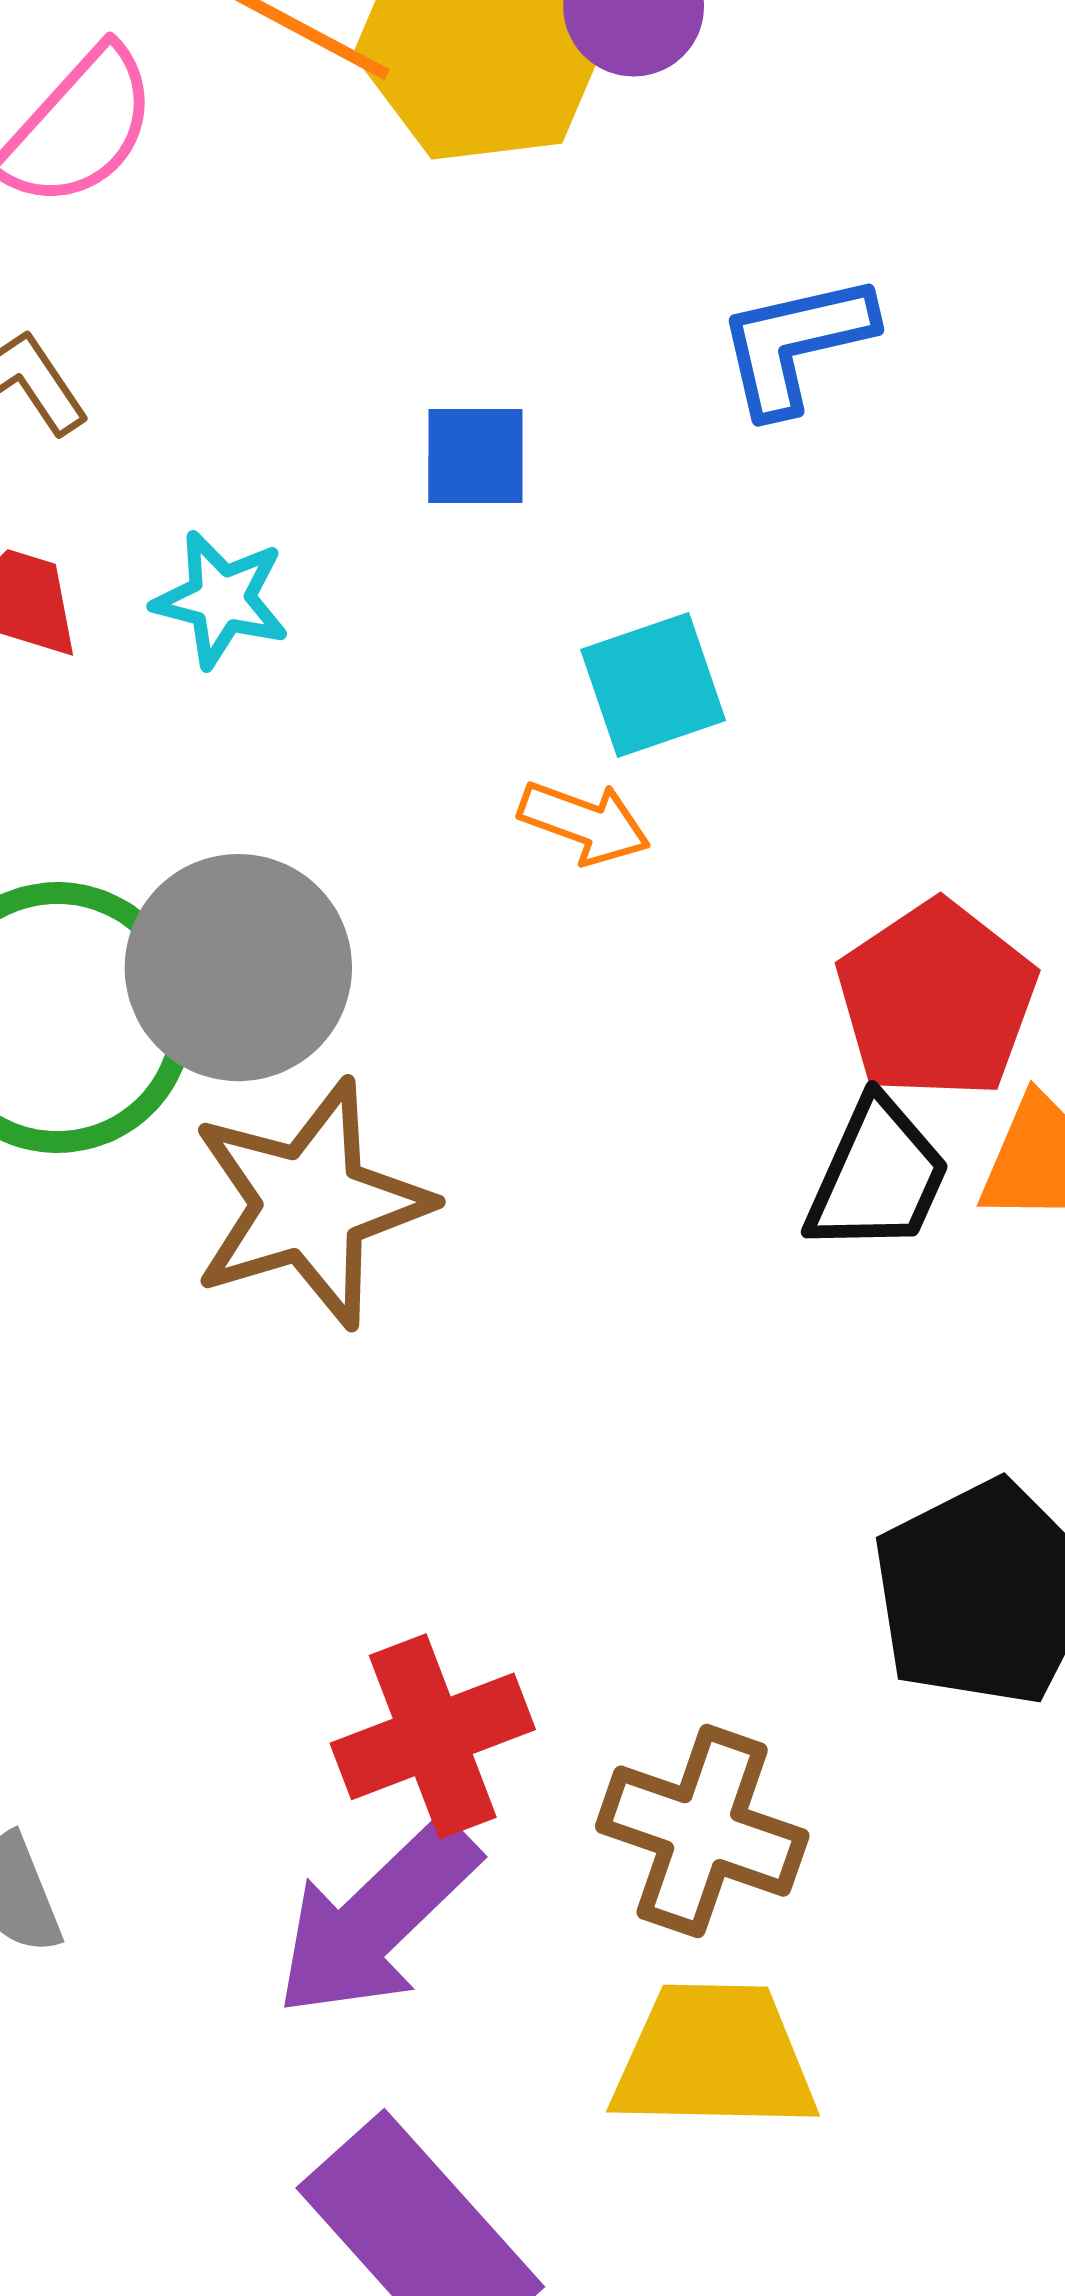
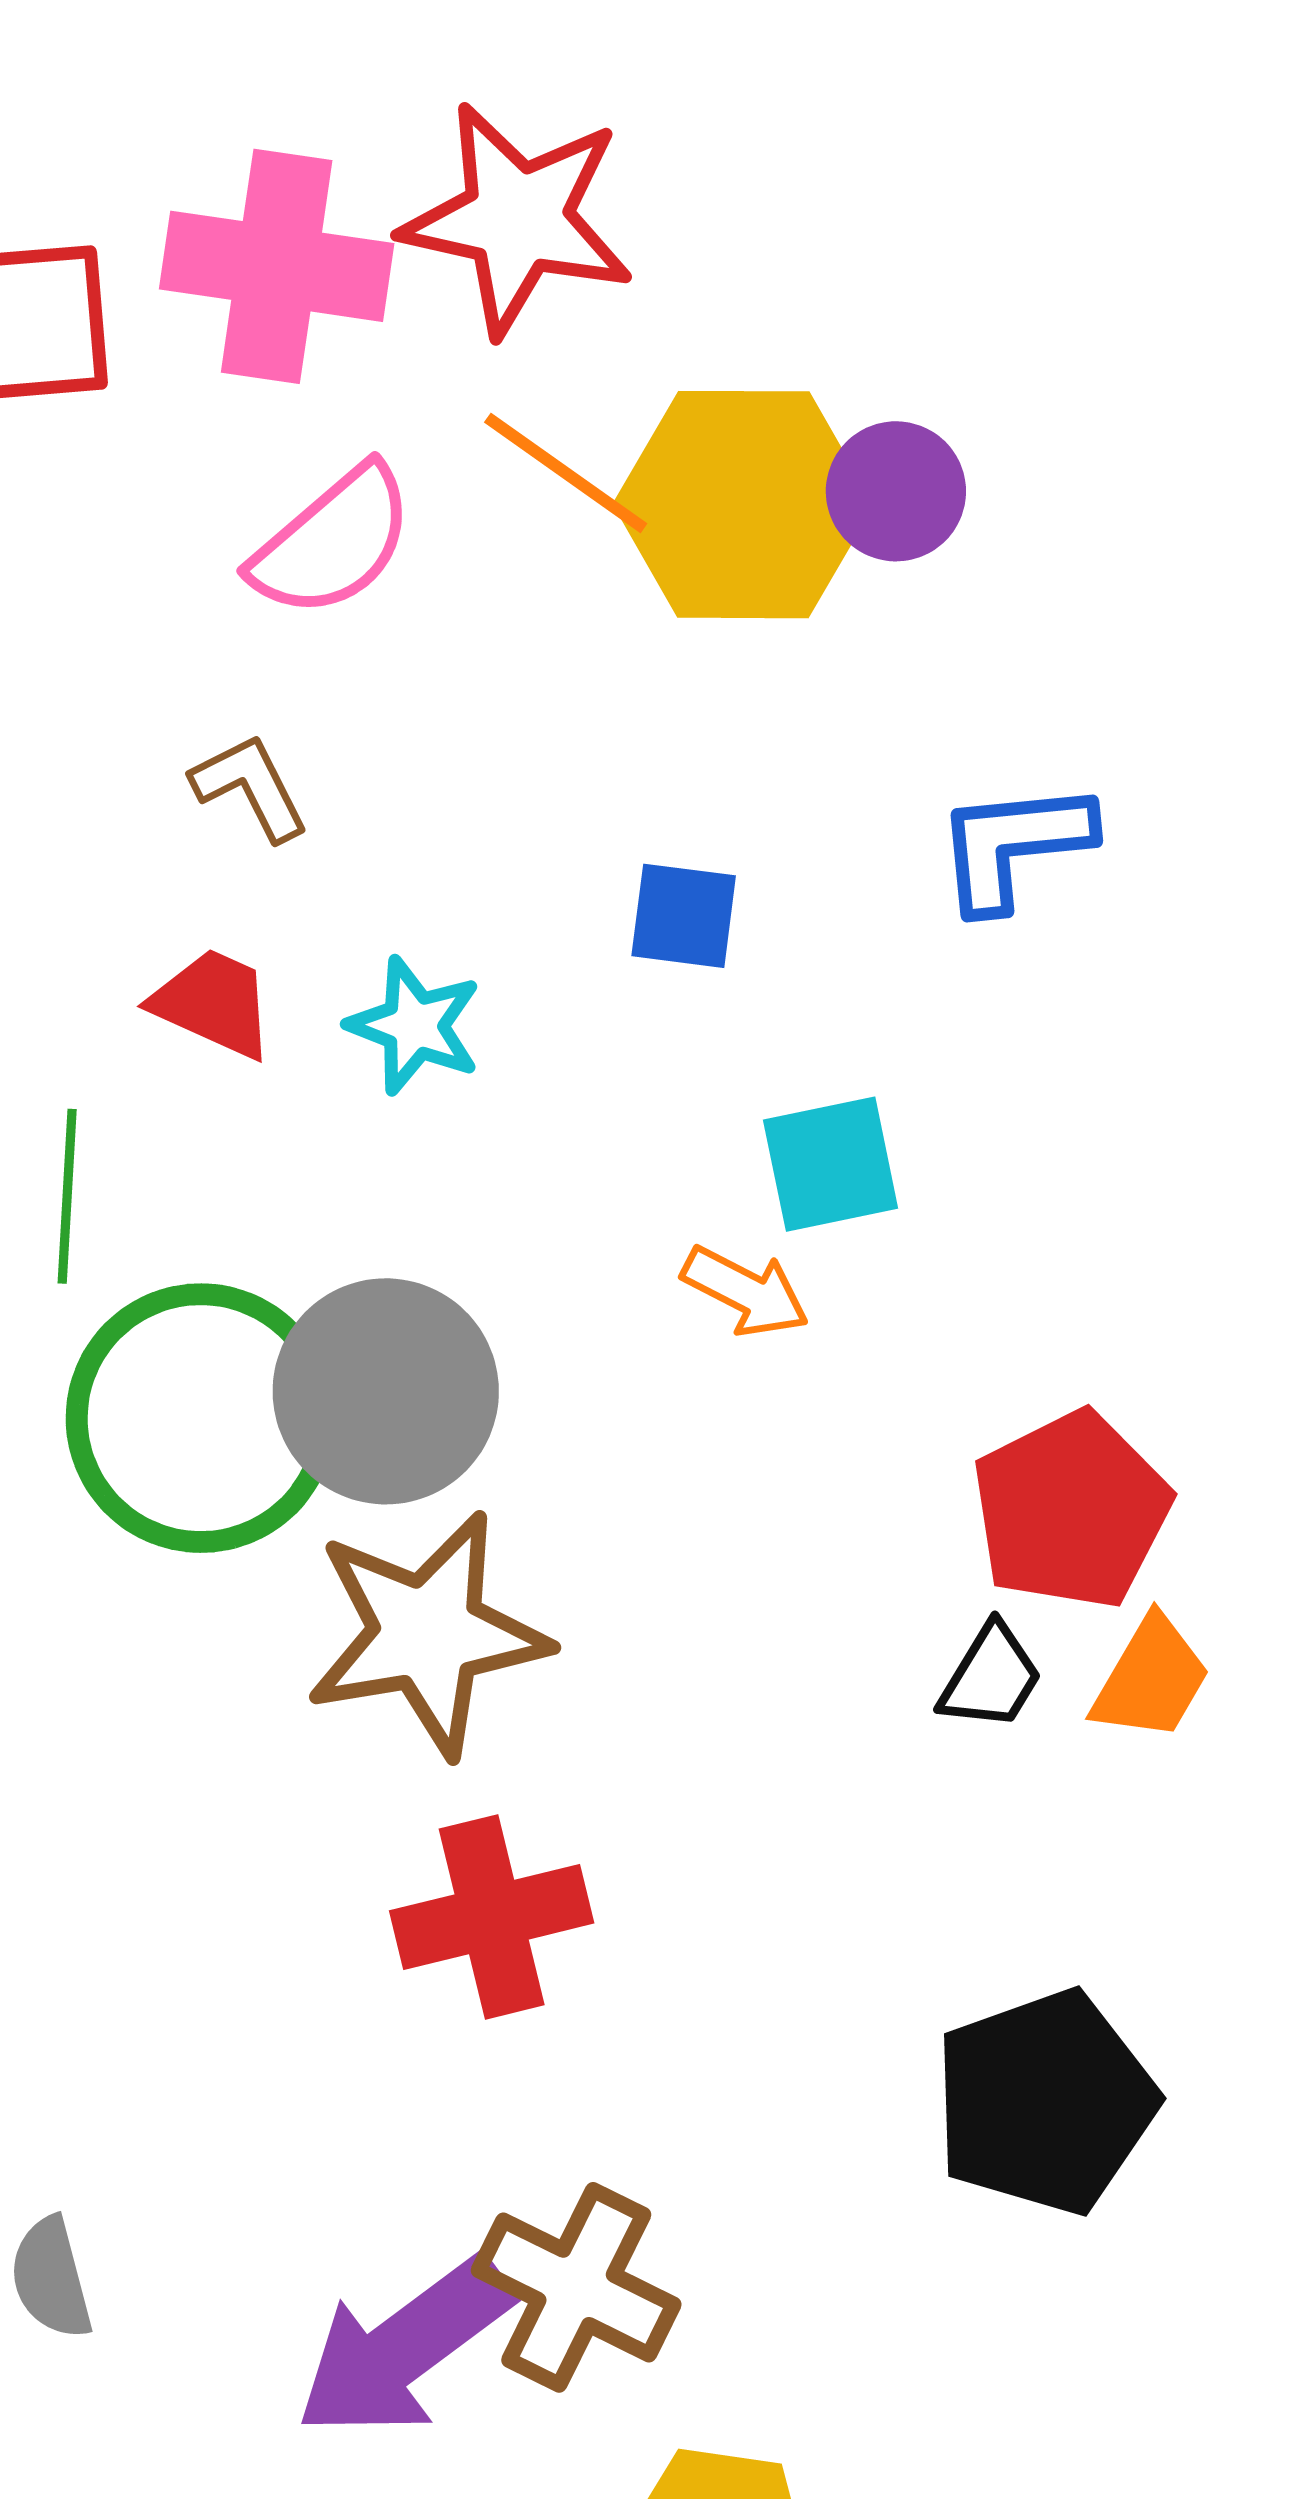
black trapezoid: (878, 1176) -> (991, 1677), size x0.7
red cross: (433, 1736) -> (492, 1917), moved
brown cross: (702, 1831) -> (576, 2287), moved

